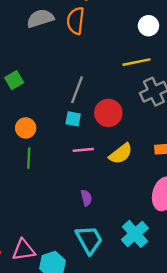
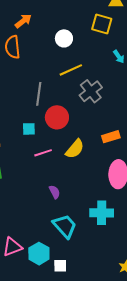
white circle: (148, 26) -> (64, 38), moved
gray line: (77, 90) -> (39, 94), moved
cyan cross: (135, 234) -> (102, 213), turned -35

